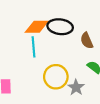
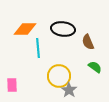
orange diamond: (37, 27) -> (25, 29), moved
gray star: (76, 87) -> (69, 90), moved

